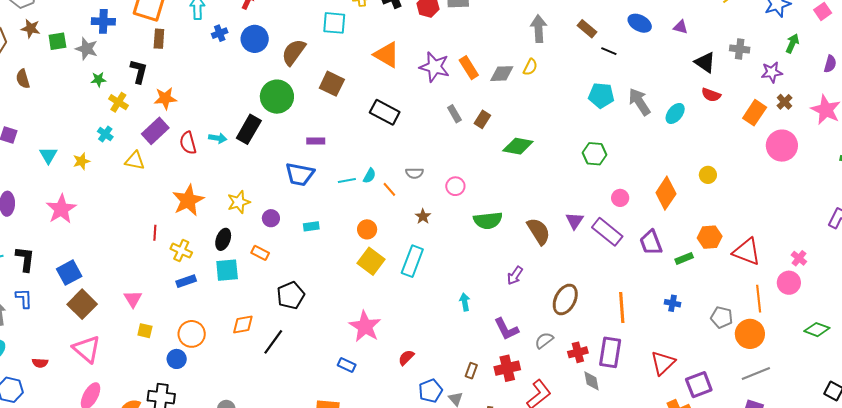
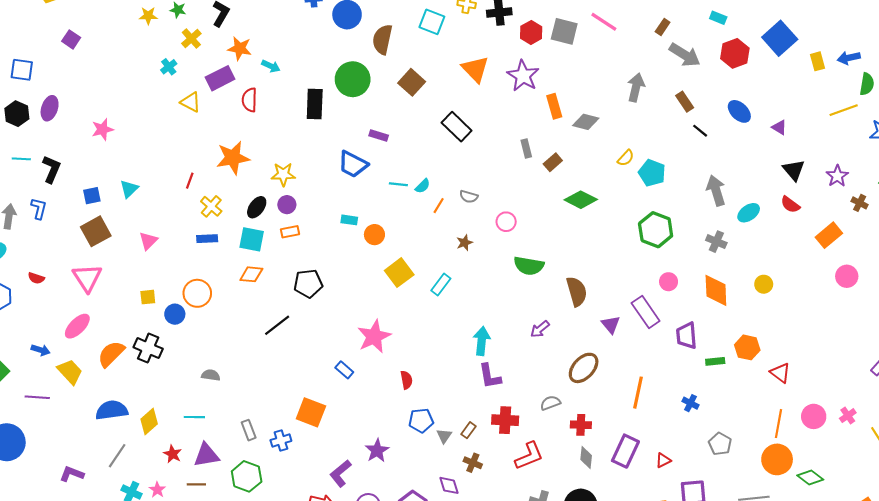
gray cross: (740, 49) -> (716, 242), moved
brown semicircle: (294, 52) -> (382, 39), turned -40
purple star: (434, 67) -> (523, 76), moved
yellow semicircle: (530, 67) -> (626, 158), moved
purple star: (772, 72) -> (837, 176), moved, turned 30
cyan pentagon: (601, 95) -> (652, 173), moved
brown cross: (785, 102) -> (860, 203), moved, turned -35
black rectangle: (249, 129) -> (315, 104), turned -44
cyan arrow: (218, 138) -> (271, 66), moved
pink circle: (782, 146) -> (847, 276), size x0.7
green hexagon: (594, 154) -> (656, 230), size x1.4
cyan triangle: (48, 155) -> (129, 189), moved
yellow star: (81, 161) -> (148, 16), moved
orange line: (389, 189) -> (439, 206), turned 56
orange diamond: (666, 193) -> (716, 290), turned -52
pink star: (61, 209) -> (102, 129), size x0.7
purple circle: (271, 218) -> (287, 205), moved
purple triangle: (575, 221) -> (611, 324), moved, turned -30
orange circle: (367, 229) -> (374, 235), moved
red triangle: (747, 252) -> (780, 373), size x0.7
orange rectangle: (260, 253) -> (290, 232), turned -54
pink cross: (799, 258) -> (848, 416), moved
cyan rectangle: (412, 261) -> (441, 285), size x0.7
blue square: (69, 273) -> (92, 196), size x0.7
cyan arrow: (465, 302) -> (482, 341), size x1.5
gray pentagon: (722, 317) -> (720, 444), moved
orange diamond: (243, 325) -> (251, 274), moved
purple L-shape: (506, 329) -> (490, 376), moved
green diamond: (817, 330) -> (810, 477), moved
yellow square: (145, 331) -> (148, 297), moved, turned -35
orange circle: (750, 334) -> (777, 459), moved
purple rectangle: (610, 352) -> (625, 451), moved
red semicircle: (406, 358) -> (406, 380), turned 108
red triangle: (663, 363) -> (663, 460), size x0.6
brown rectangle: (471, 371) -> (468, 430), moved

